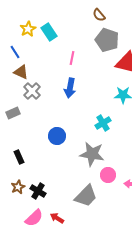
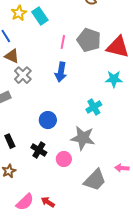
gray pentagon: (107, 40) -> (89, 40), moved
pink circle: (108, 175) -> (64, 159), moved
black cross: (38, 191) -> (39, 150), moved
gray trapezoid: (86, 196) -> (95, 180), moved

